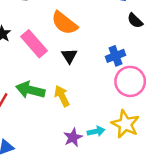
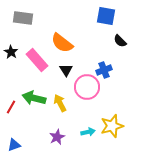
pink circle: (130, 81) -> (87, 87), moved
yellow star: (125, 124) -> (112, 126), turned 30
purple star: (73, 137) -> (57, 137), moved

